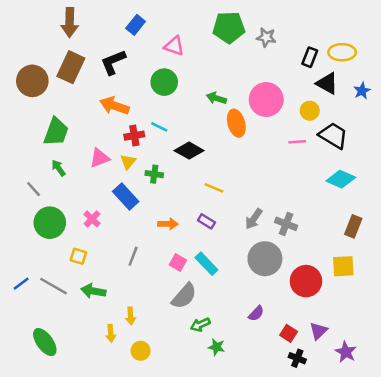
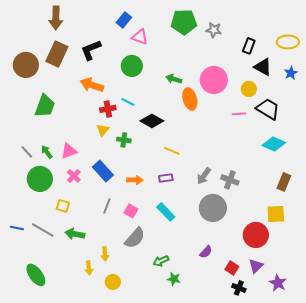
blue rectangle: (136, 25) -> (124, 20), moved
yellow ellipse: (342, 52) -> (288, 42), moved
pink triangle: (100, 158) -> (69, 151), moved
green arrow: (58, 168) -> (47, 152), moved
blue rectangle: (126, 197) -> (103, 171), moved
purple rectangle: (206, 221) -> (166, 178), turned -40
pink square: (178, 262) -> (131, 211), moved
red circle: (306, 281) -> (256, 235), moved
blue line: (21, 284) -> (17, 228), turned 48
gray semicircle: (184, 296) -> (135, 238), moved

